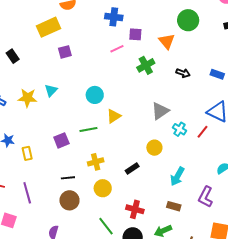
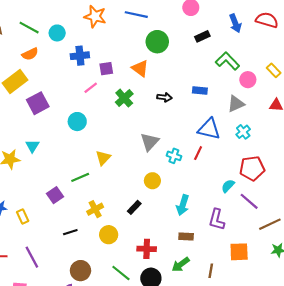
purple square: (65, 52) -> (38, 103), size x1.5
cyan circle: (95, 95) -> (77, 122), moved
brown circle: (69, 200) -> (80, 271), moved

